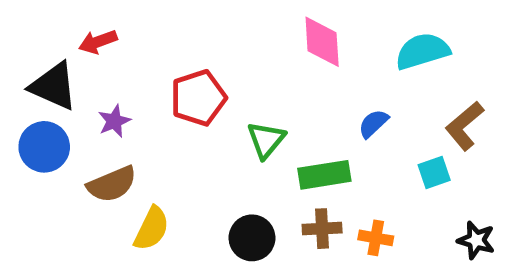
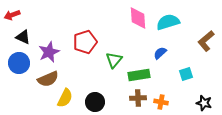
red arrow: (98, 42) -> (12, 15), moved
cyan semicircle: (422, 51) -> (168, 22), moved
black triangle: (54, 86) -> (23, 37), size x0.7
purple star: (114, 121) -> (49, 52), size x1.5
brown L-shape: (464, 126) -> (206, 41), moved
black circle: (252, 238) -> (95, 102), moved

